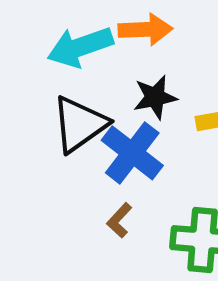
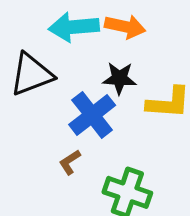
black triangle: (80, 124) -> (31, 74), moved

